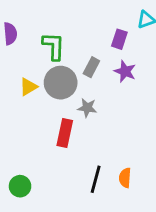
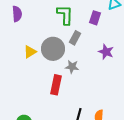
green L-shape: (54, 46) -> (65, 15), moved
purple star: (125, 71) -> (106, 52), moved

